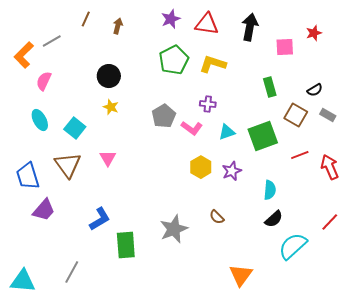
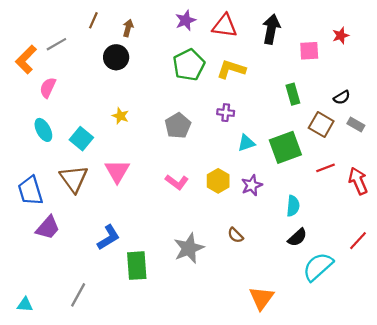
black circle: (109, 76) -> (116, 57), moved
pink L-shape: (192, 128) -> (177, 182), moved
pink triangle: (108, 158) -> (117, 171), size x1.4
cyan triangle: (23, 281) -> (25, 305), size x0.6

